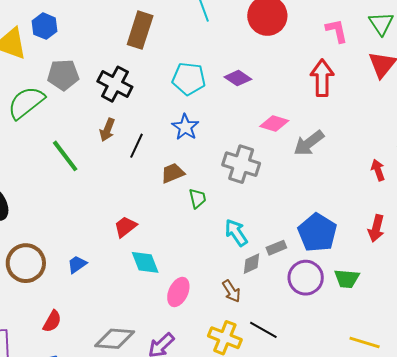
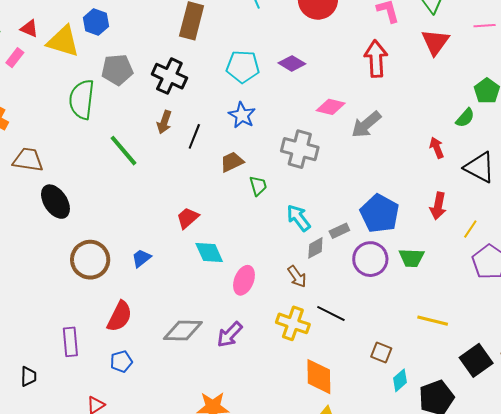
green semicircle: (26, 103) -> (82, 99), turned -42
red semicircle: (52, 321) -> (120, 316), size x1.4

